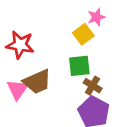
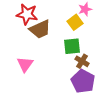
red star: (20, 45) -> (27, 14), moved
brown trapezoid: (37, 82) -> (40, 29), moved

